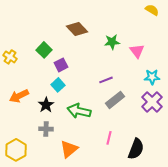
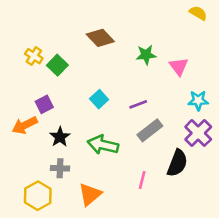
yellow cross: (10, 57) -> (34, 56), moved
purple square: (61, 65) -> (44, 104), moved
cyan square: (58, 85) -> (99, 99), moved
black semicircle: (136, 149) -> (177, 163), moved
yellow hexagon: (16, 150) -> (38, 196), moved

